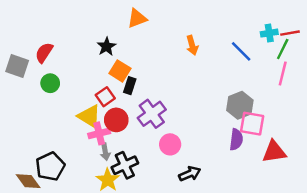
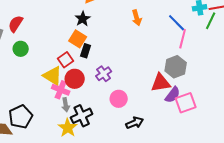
black star: (106, 47) -> (83, 19), moved
pink line: (283, 73) -> (183, 39), moved
purple cross: (152, 114) -> (104, 74), size x0.7
pink square: (252, 124) -> (186, 103), moved, turned -30
pink cross: (99, 133) -> (61, 90), turned 36
purple semicircle: (236, 140) -> (173, 95), turned 30
red triangle: (274, 152) -> (161, 83), moved

